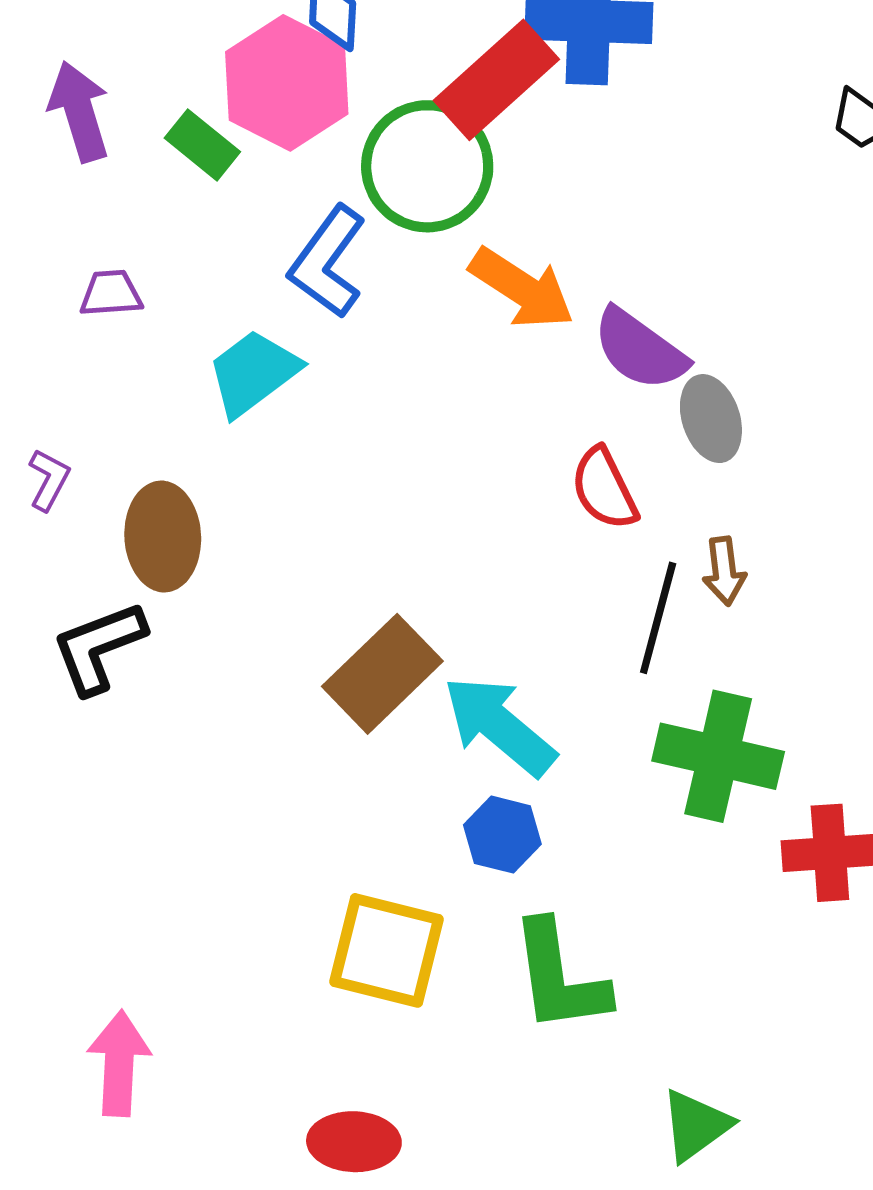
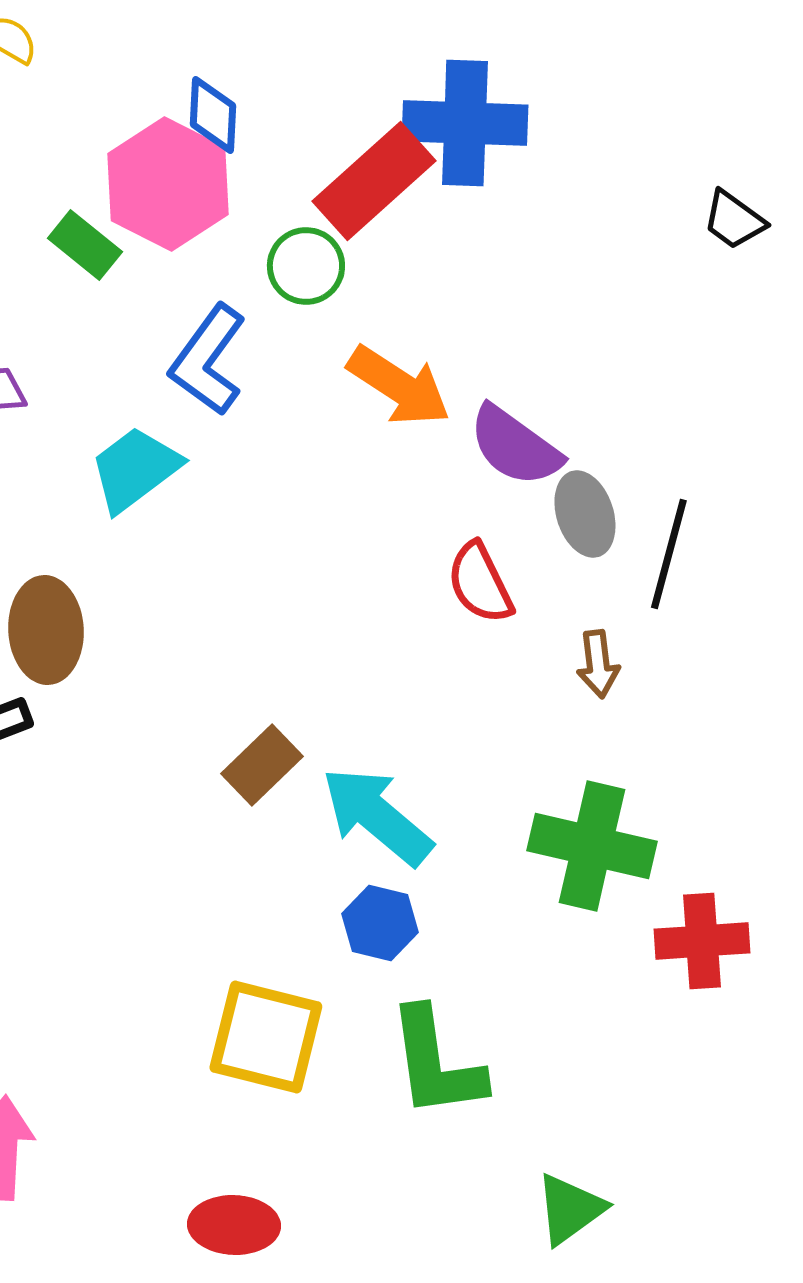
green circle: (427, 166) -> (306, 266), size x0.6
black line: (658, 618) -> (669, 554), moved
brown rectangle: (382, 674) -> (262, 765), size x0.7

